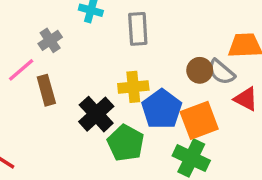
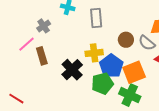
brown circle: (200, 70) -> (126, 40), moved
green pentagon: (126, 143) -> (102, 83), moved, turned 30

